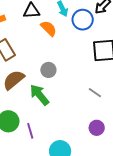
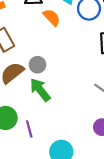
gray circle: (48, 70) -> (38, 65), moved

